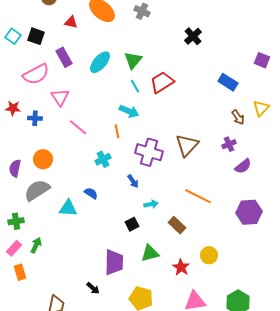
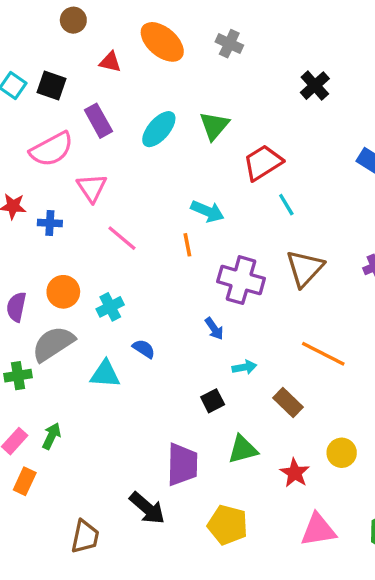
cyan line: (135, 86) -> (286, 205), moved
cyan cross: (103, 159) -> (110, 307), moved
green cross: (16, 221) -> (18, 376), moved
orange rectangle: (20, 272) -> (25, 481), turned 42
black arrow: (93, 288) -> (147, 508), size x1.6

